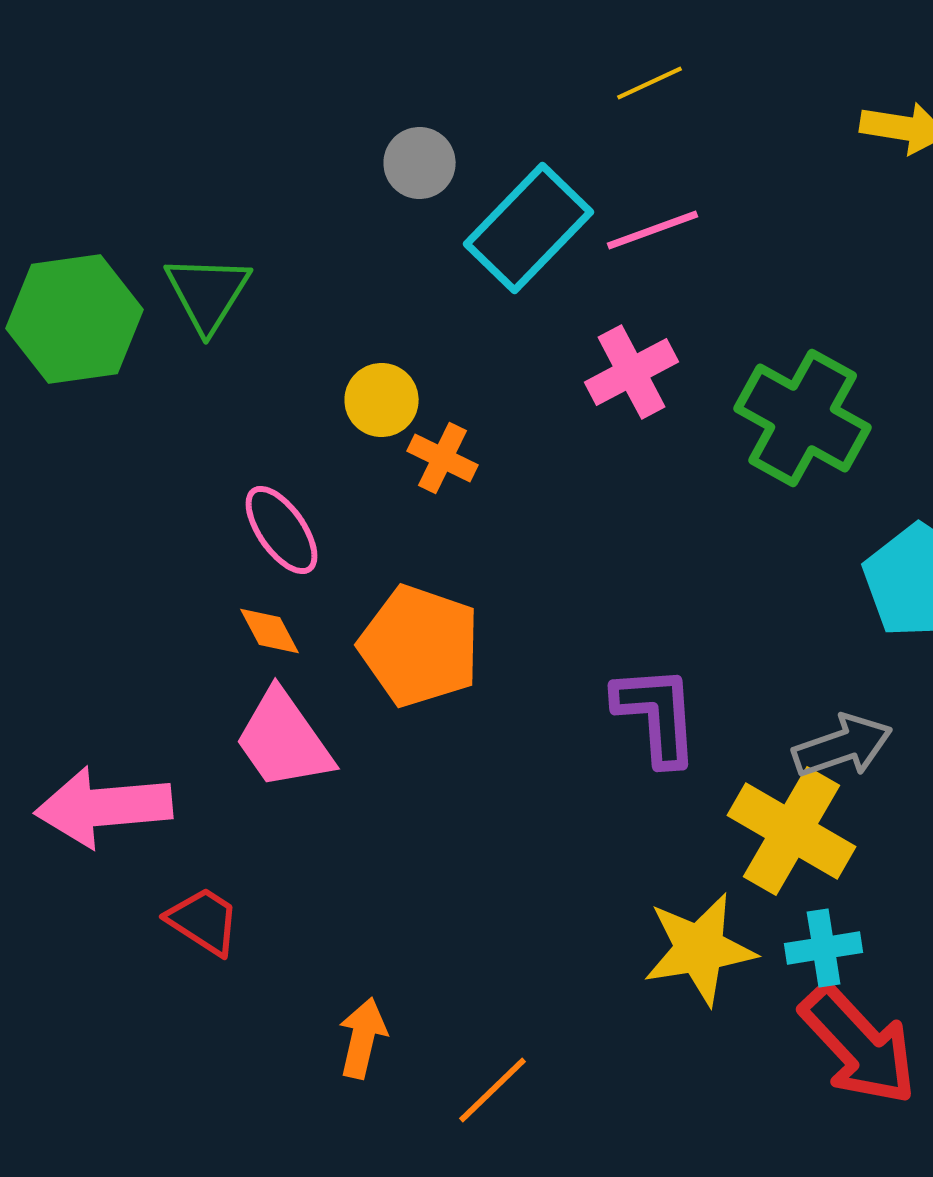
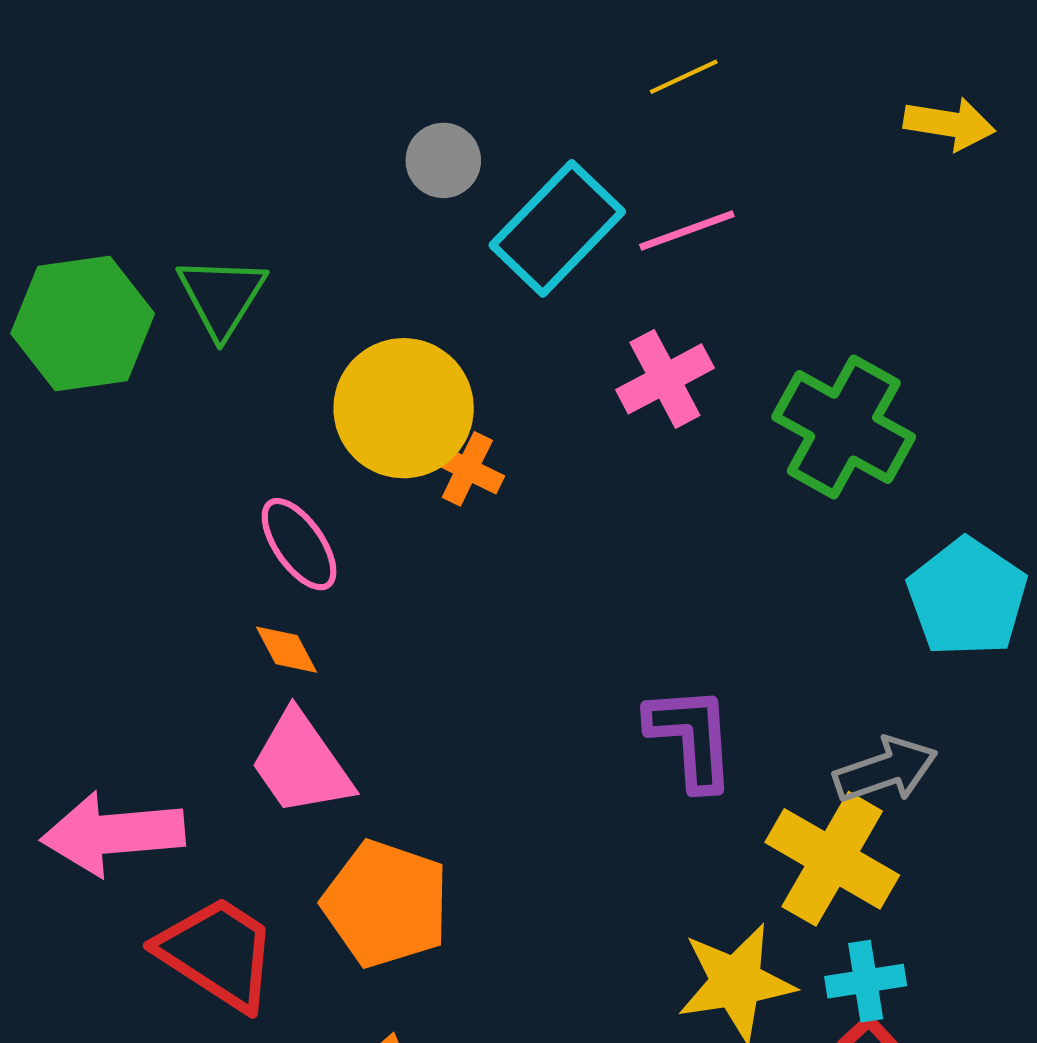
yellow circle: (382, 400) -> (404, 408), size x1.8
orange pentagon: (420, 646) -> (386, 904), moved
red trapezoid: (204, 921) -> (217, 953), size x1.6

